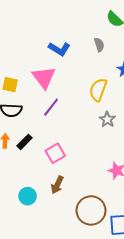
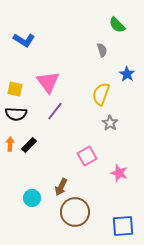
blue L-shape: (59, 49) -> (24, 40), moved
pink square: (55, 153) -> (87, 156), moved
brown circle: (91, 210) -> (75, 212), moved

